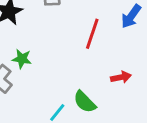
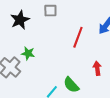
red arrow: (121, 77) -> (97, 68), turned -88

